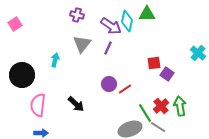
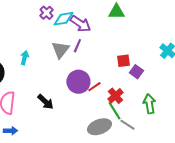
purple cross: (77, 15) -> (46, 13), turned 32
cyan diamond: (127, 21) -> (63, 19), moved, turned 70
gray triangle: (82, 44) -> (60, 50), moved
purple circle: (109, 84) -> (78, 82), size x1.5
red cross: (161, 106) -> (115, 96), moved

